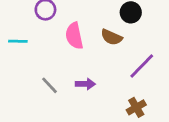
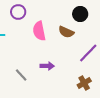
gray line: (50, 85) -> (21, 75), moved

